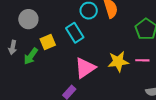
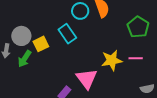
gray circle: (28, 19) -> (21, 36), moved
pink triangle: (85, 68) -> (87, 79), moved, turned -30

